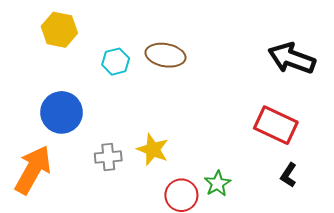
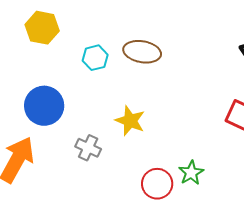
yellow star: (153, 150) -> (130, 121), moved
gray cross: (108, 157) -> (88, 148), turned 30

